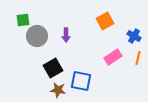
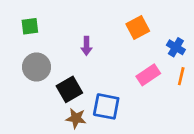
gray circle: (37, 36) -> (37, 67), moved

